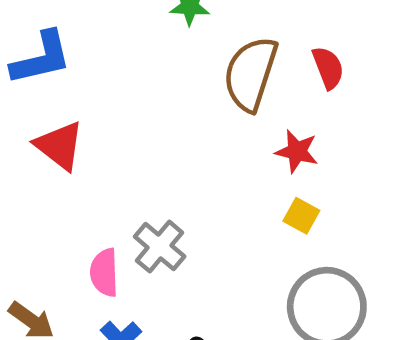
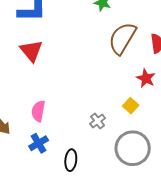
red star: (297, 151) -> (146, 78), moved
gray cross: (160, 247) -> (98, 121), moved, size x0.7

